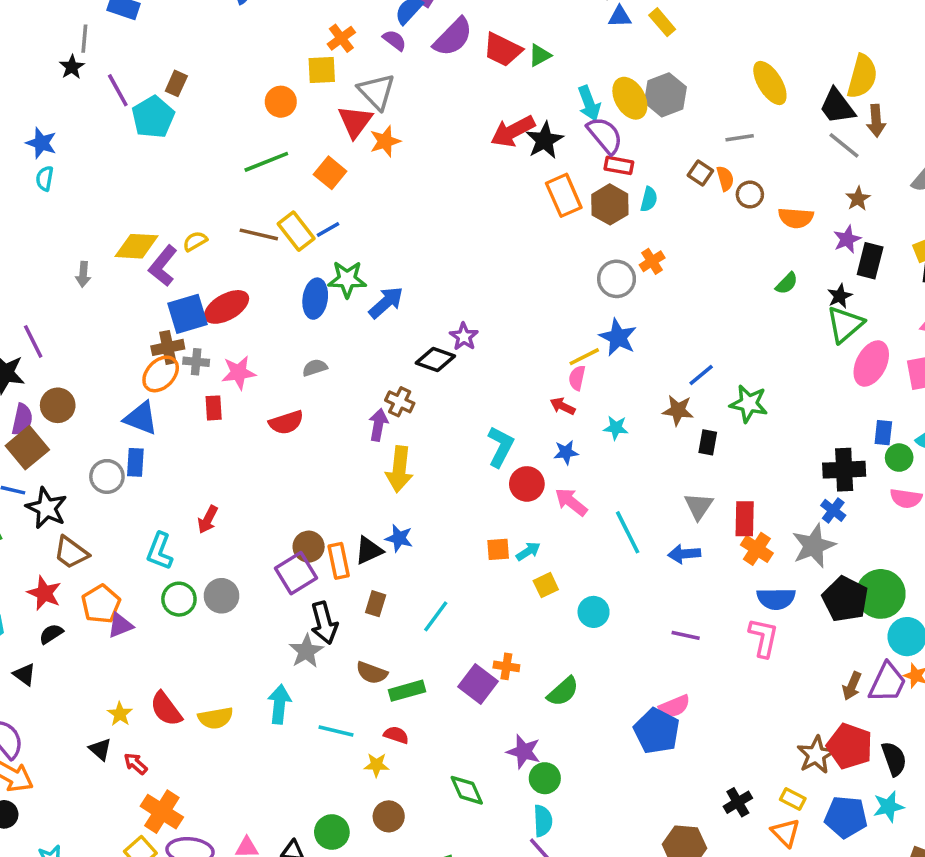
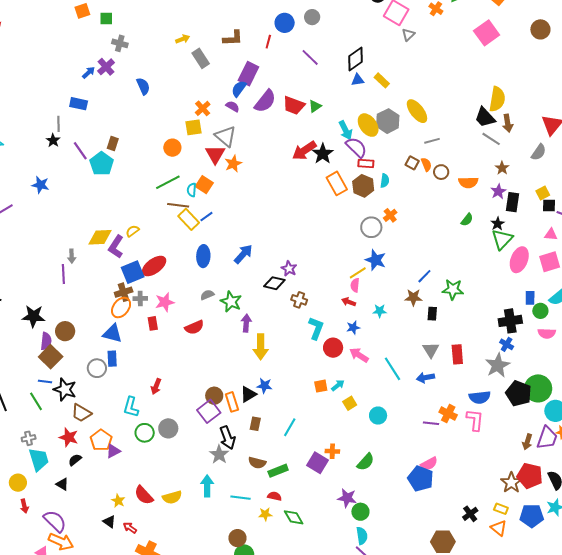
yellow ellipse: (770, 83) -> (417, 111), moved
cyan semicircle: (45, 178) -> (192, 190), moved
brown line: (259, 234) -> (178, 205), moved
green star: (347, 279) -> (231, 302), moved, turned 30
purple line: (33, 341) -> (63, 274), moved, turned 30
brown cross: (400, 402) -> (299, 300), moved
orange cross: (757, 549) -> (448, 414), moved
green diamond: (467, 790) -> (294, 517), moved
brown circle: (389, 816) -> (237, 538), moved

